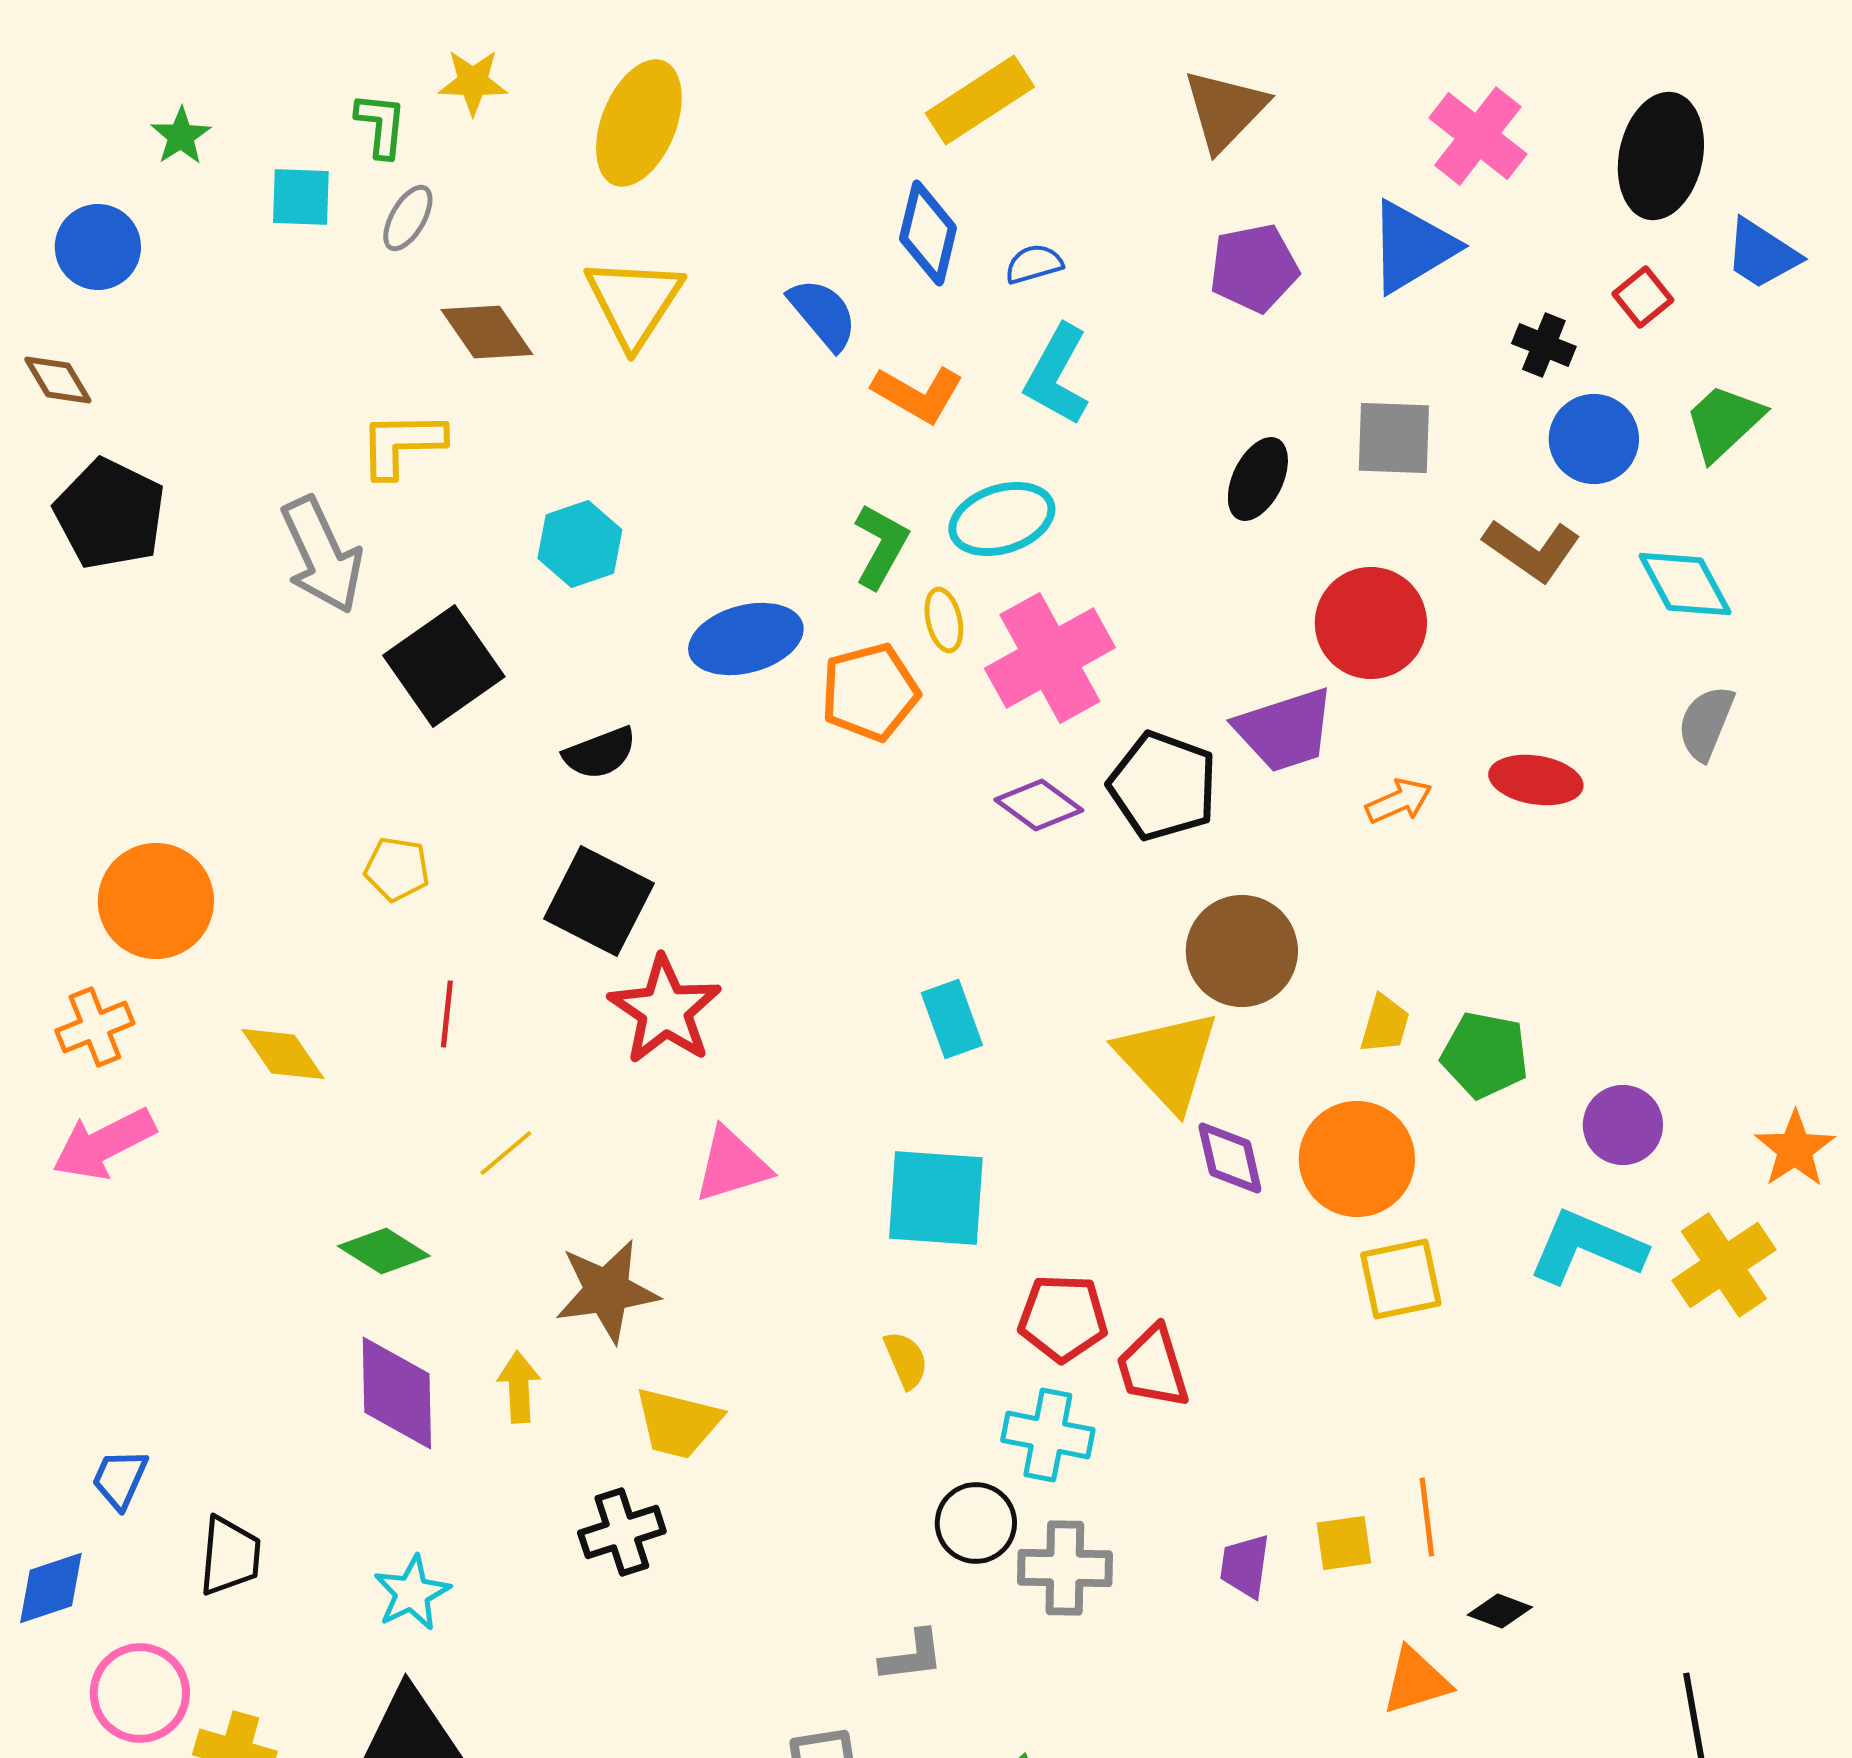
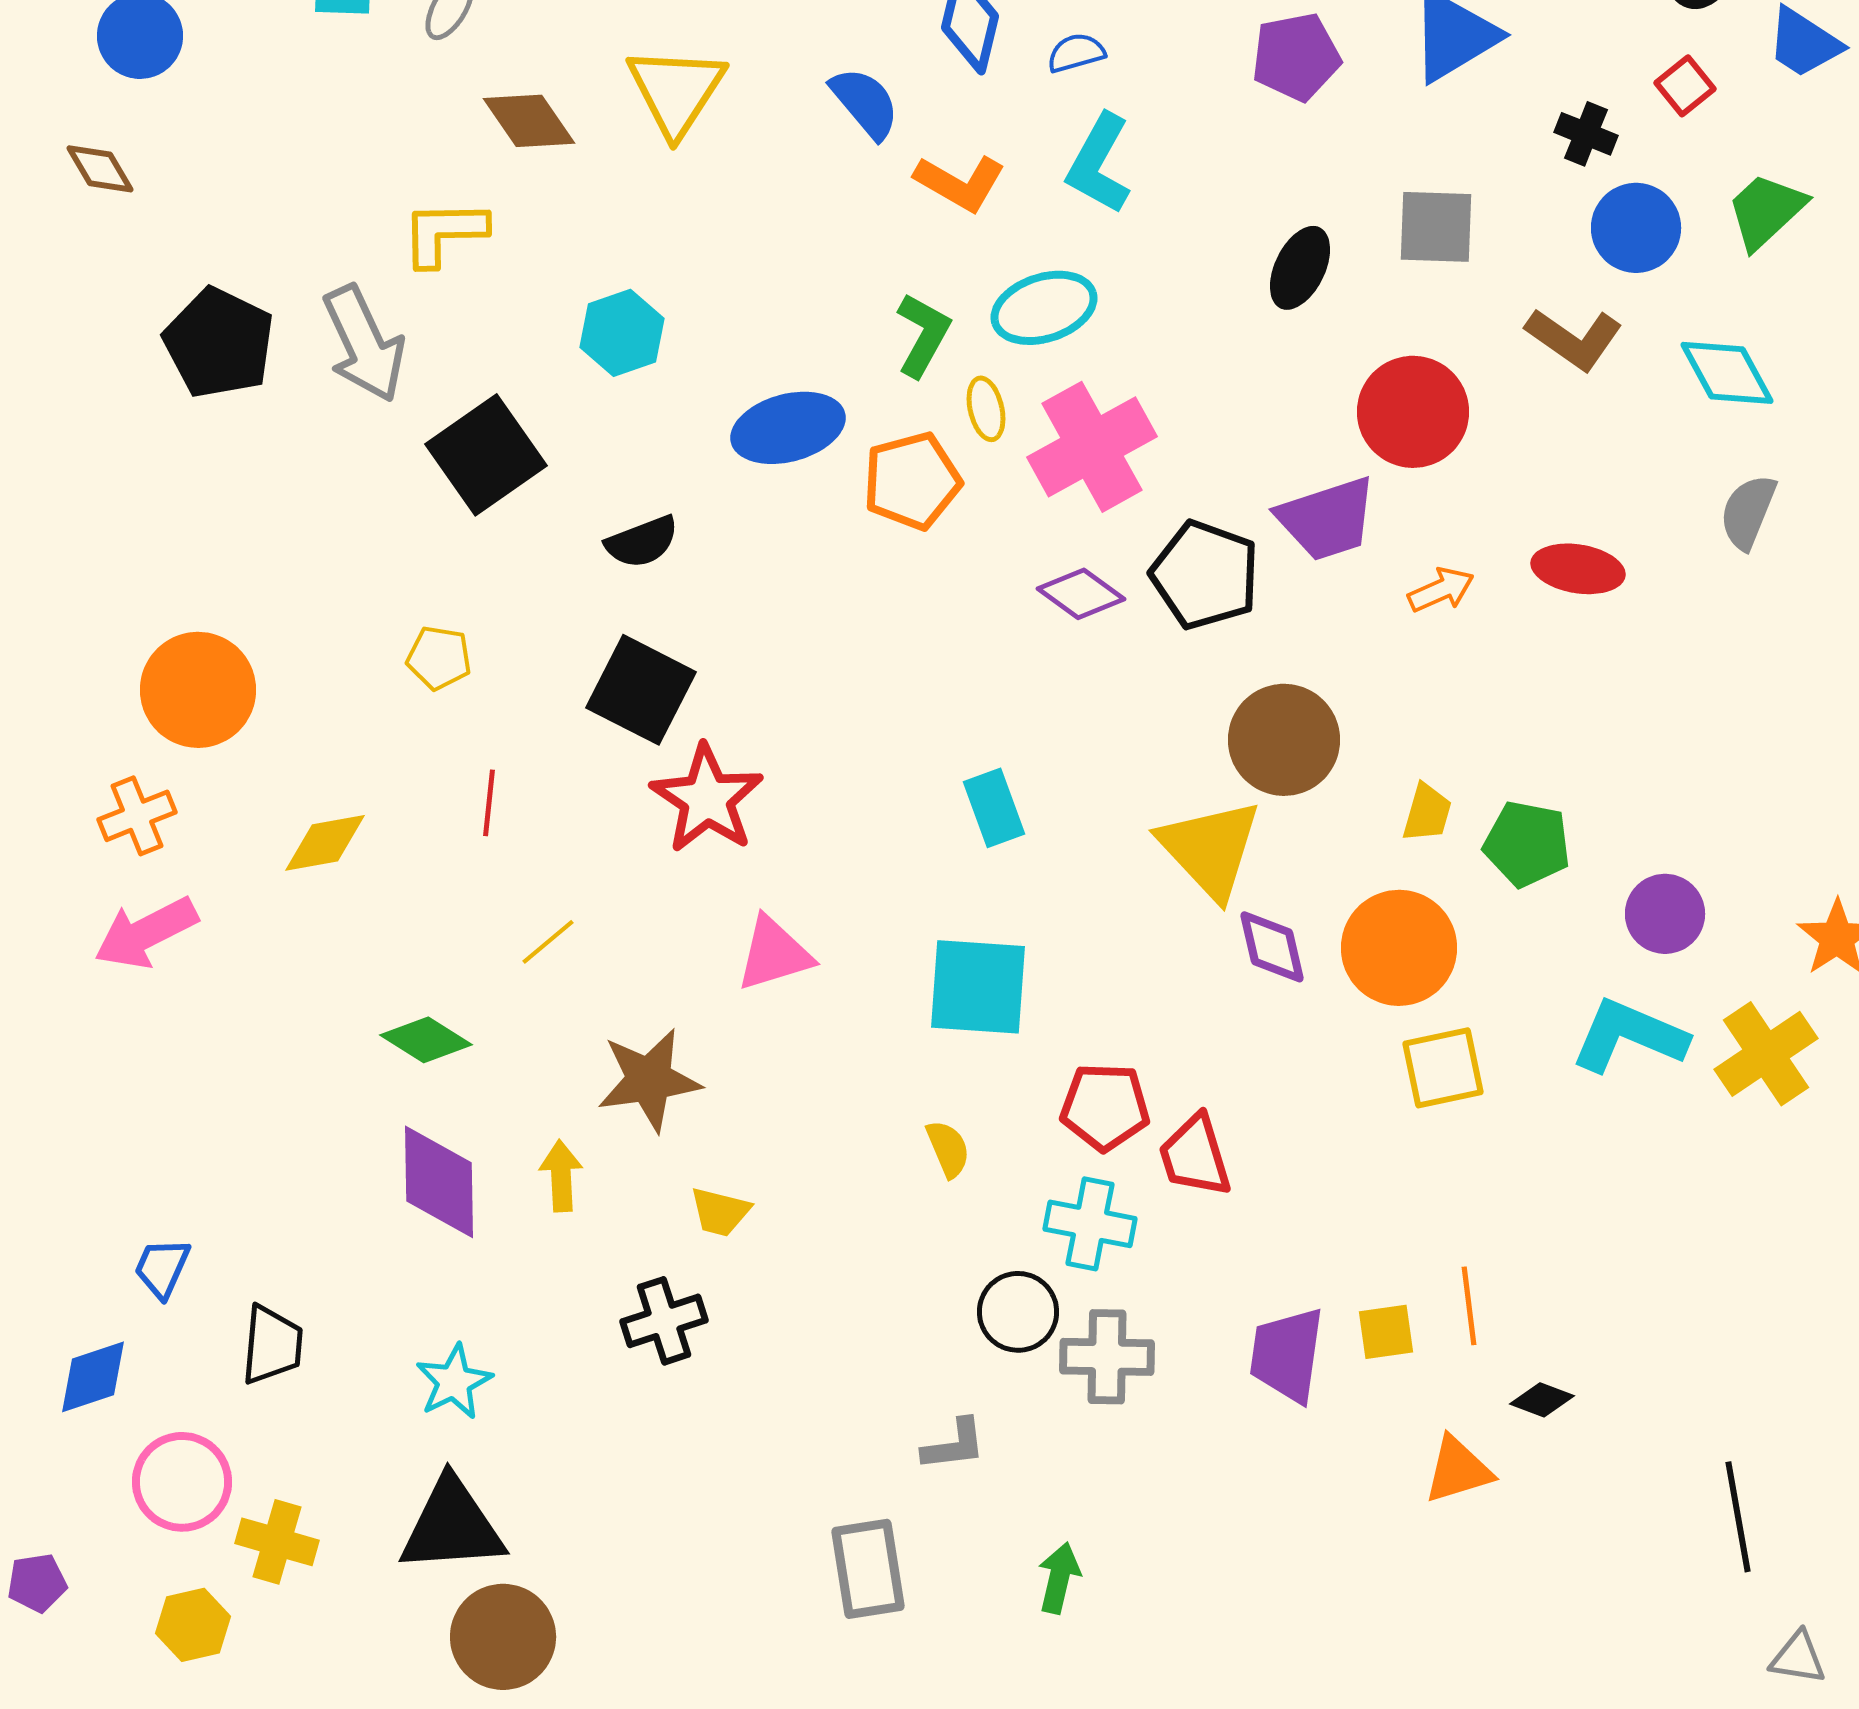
black pentagon: (110, 514) -> (219, 343), moved
yellow diamond: (283, 1054) -> (325, 843), turned -66
yellow trapezoid: (678, 1423) -> (720, 1212), size x0.7
purple trapezoid: (1245, 1566) -> (1287, 1355), size x1.5

